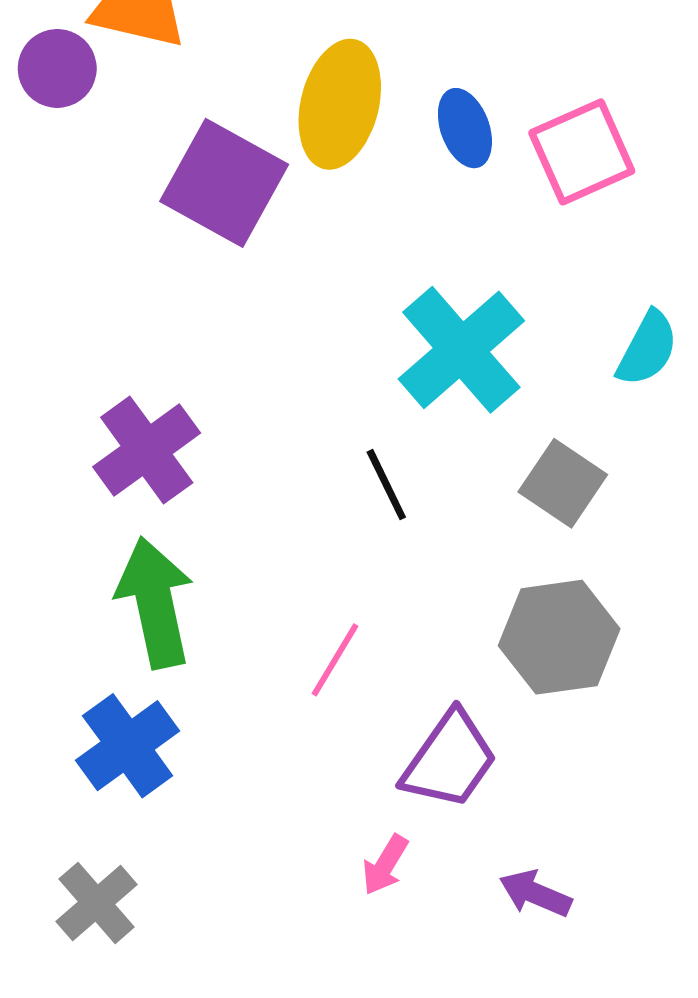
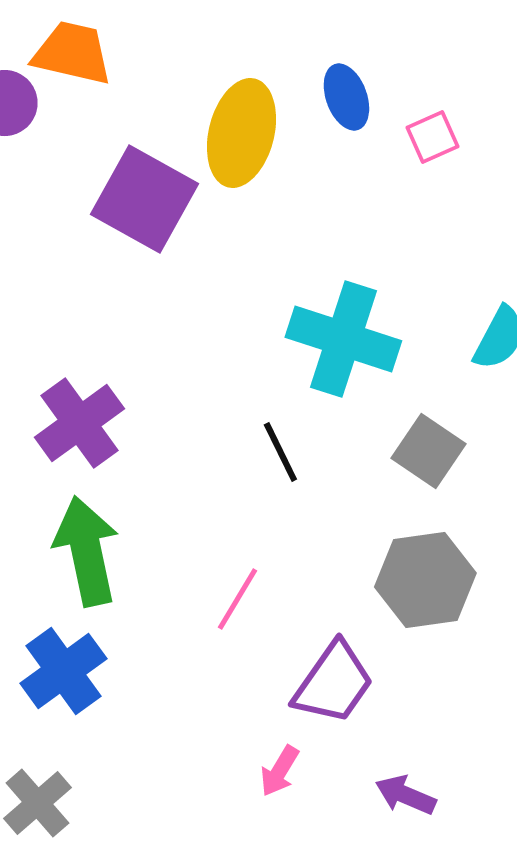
blue ellipse: (465, 128) -> (346, 97), moved
pink square: (582, 152) -> (432, 137), moved, size x0.6
cyan cross: (461, 350) -> (343, 339), turned -31

